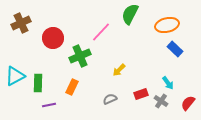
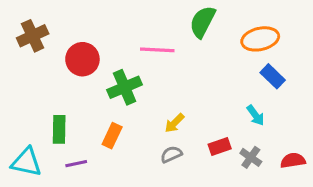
pink line: (101, 32) -> (157, 50), turned 50
yellow arrow: (119, 70) -> (174, 123), moved
cyan triangle: (15, 76) -> (26, 162), moved, turned 40
cyan arrow: (168, 83) -> (255, 115), moved
red semicircle: (188, 103) -> (293, 161), turned 42

